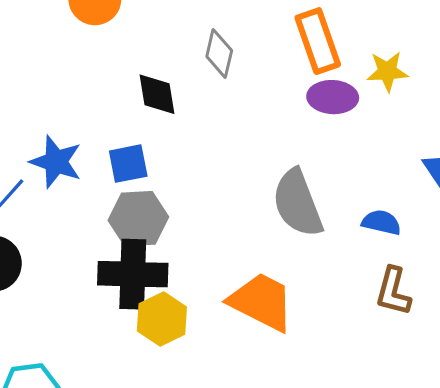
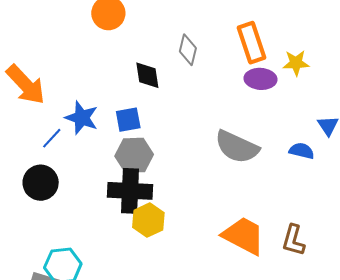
gray semicircle: (298, 203) -> (237, 147), turned -45
blue semicircle: (381, 222) -> (302, 151), moved
brown L-shape: (393, 291) -> (293, 240), moved
orange trapezoid: (261, 302) -> (244, 236), moved

